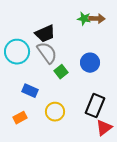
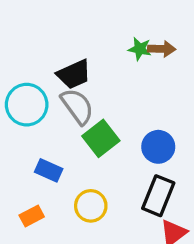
blue circle: (90, 63) -> (158, 147), moved
green square: (61, 72) -> (101, 138), size x1.5

